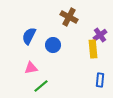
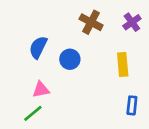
purple cross: (100, 35) -> (132, 22), moved
green line: (41, 86) -> (33, 113), moved

